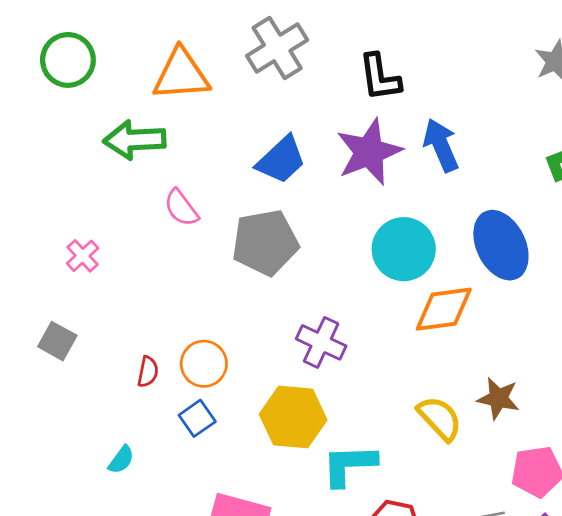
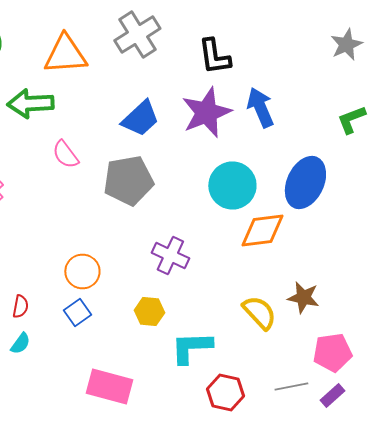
blue ellipse: (501, 245) -> (305, 182), turned 51
red semicircle: (148, 372) -> (20, 306), moved
yellow hexagon: (293, 417) -> (149, 312), size x0.6

